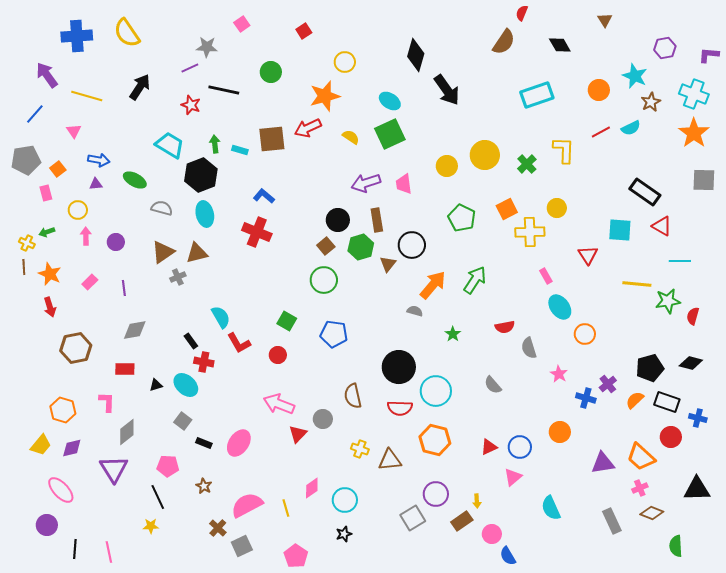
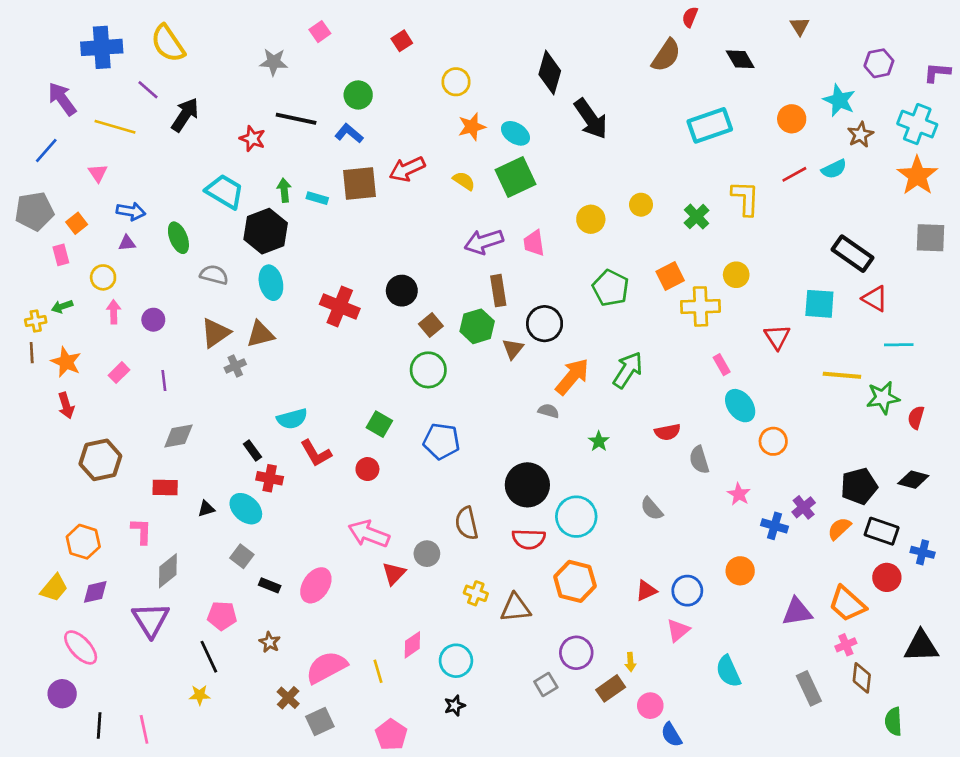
purple line: (190, 68) -> (148, 90), moved, turned 66
orange star: (325, 96) -> (472, 127), moved, size x0.7
yellow circle: (485, 155) -> (641, 205), size x0.6
green ellipse: (135, 180) -> (178, 238), turned 40
blue L-shape: (264, 196) -> (349, 133), moved
black circle: (338, 220) -> (402, 291), moved
yellow cross: (27, 243) -> (36, 321), turned -35
cyan semicircle: (221, 317) -> (292, 419), turned 105
brown diamond: (652, 513) -> (862, 678), turned 75
gray square: (413, 518) -> (546, 684), size x0.7

